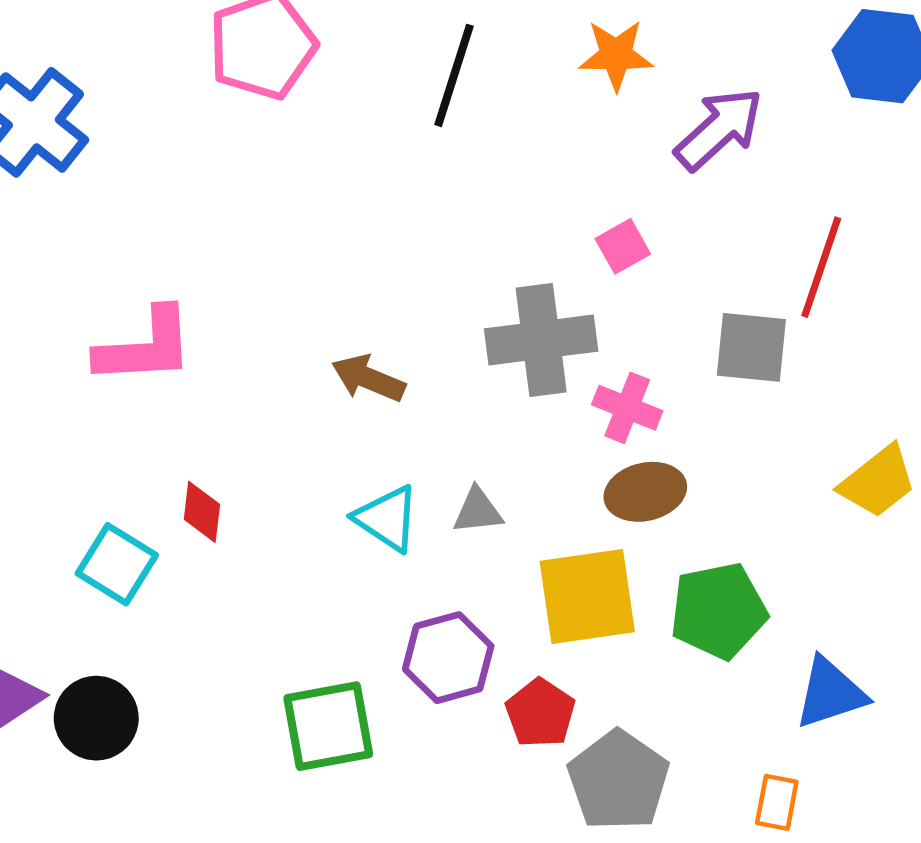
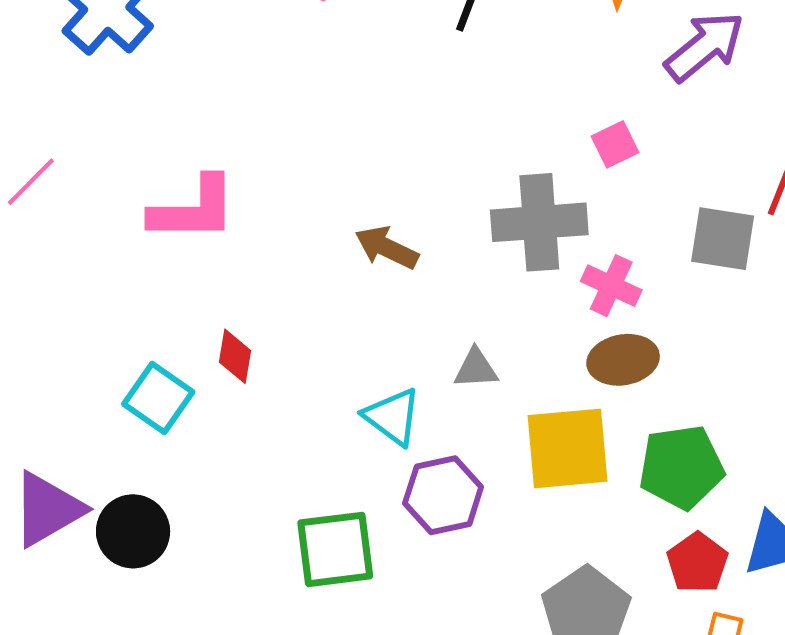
cyan triangle: (387, 519) -> (393, 417), moved
red pentagon: (540, 713) -> (697, 563), moved

